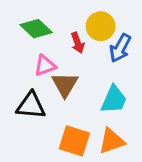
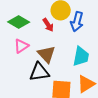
pink triangle: (45, 66) -> (21, 46), moved
black triangle: (31, 106) -> (39, 72), moved

